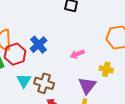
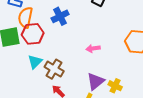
blue cross: (39, 45) -> (60, 16), moved
yellow cross: (106, 69) -> (115, 86), moved

